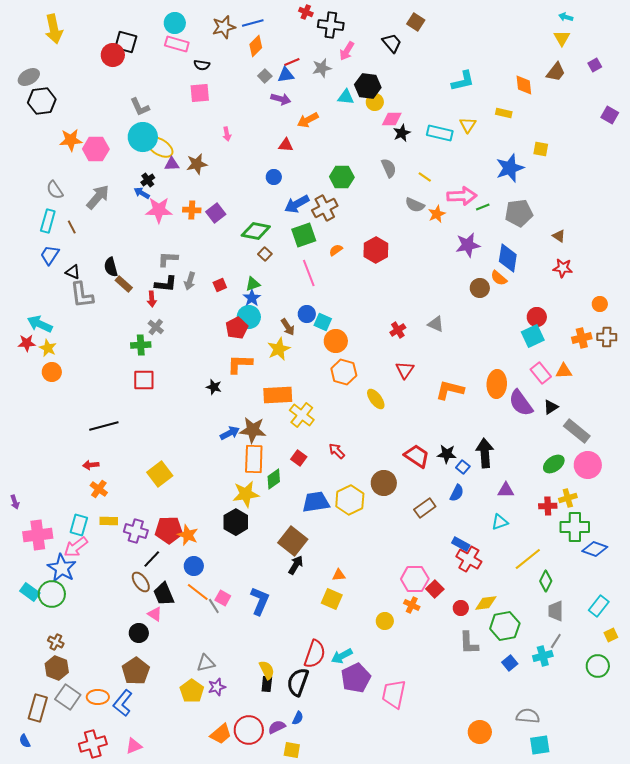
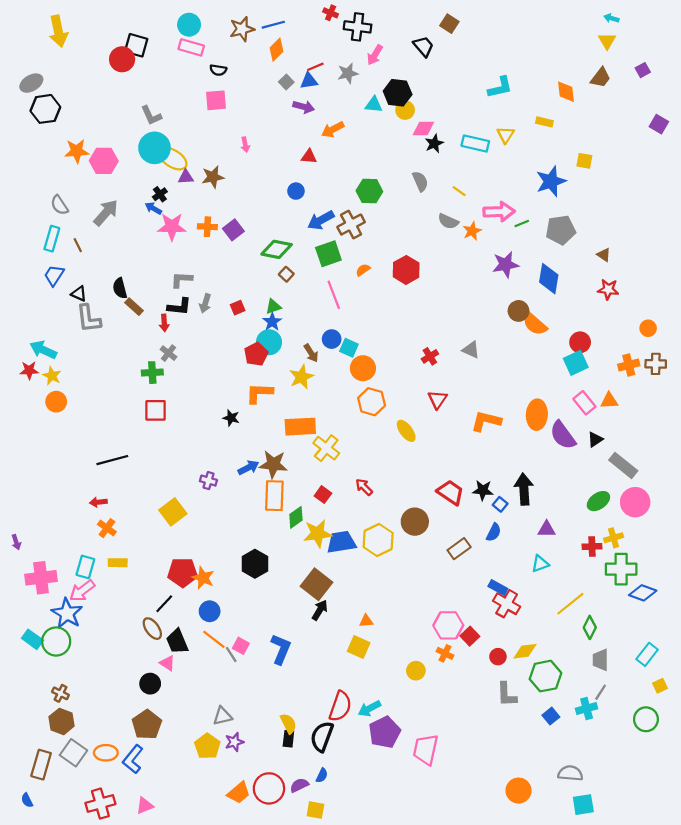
orange semicircle: (499, 278) -> (535, 324), moved, size x1.4
yellow star: (246, 494) -> (318, 533), moved
purple cross: (136, 531) -> (208, 481), moved, size x0.7

